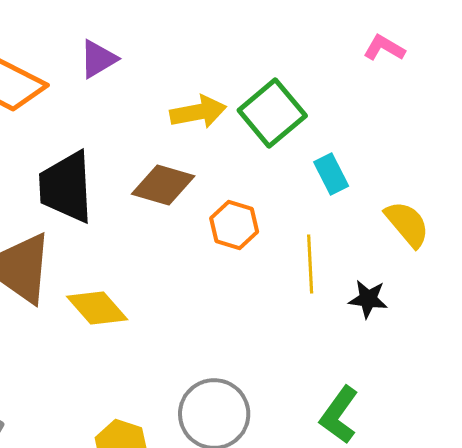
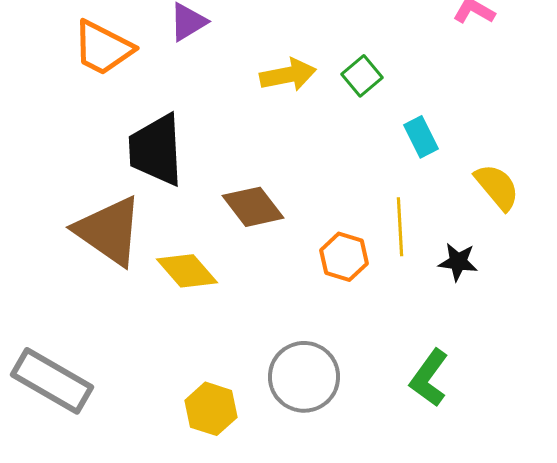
green square: (272, 113) -> (362, 76), size x0.6
brown diamond: (163, 185) -> (253, 207), moved, turned 36
orange hexagon: (234, 225) -> (344, 257), moved

